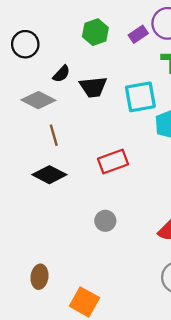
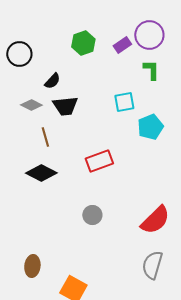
black trapezoid: (93, 87) -> (65, 106), moved
cyan square: (140, 97) -> (124, 102), size x0.7
gray diamond: (38, 100) -> (31, 105), size x0.7

